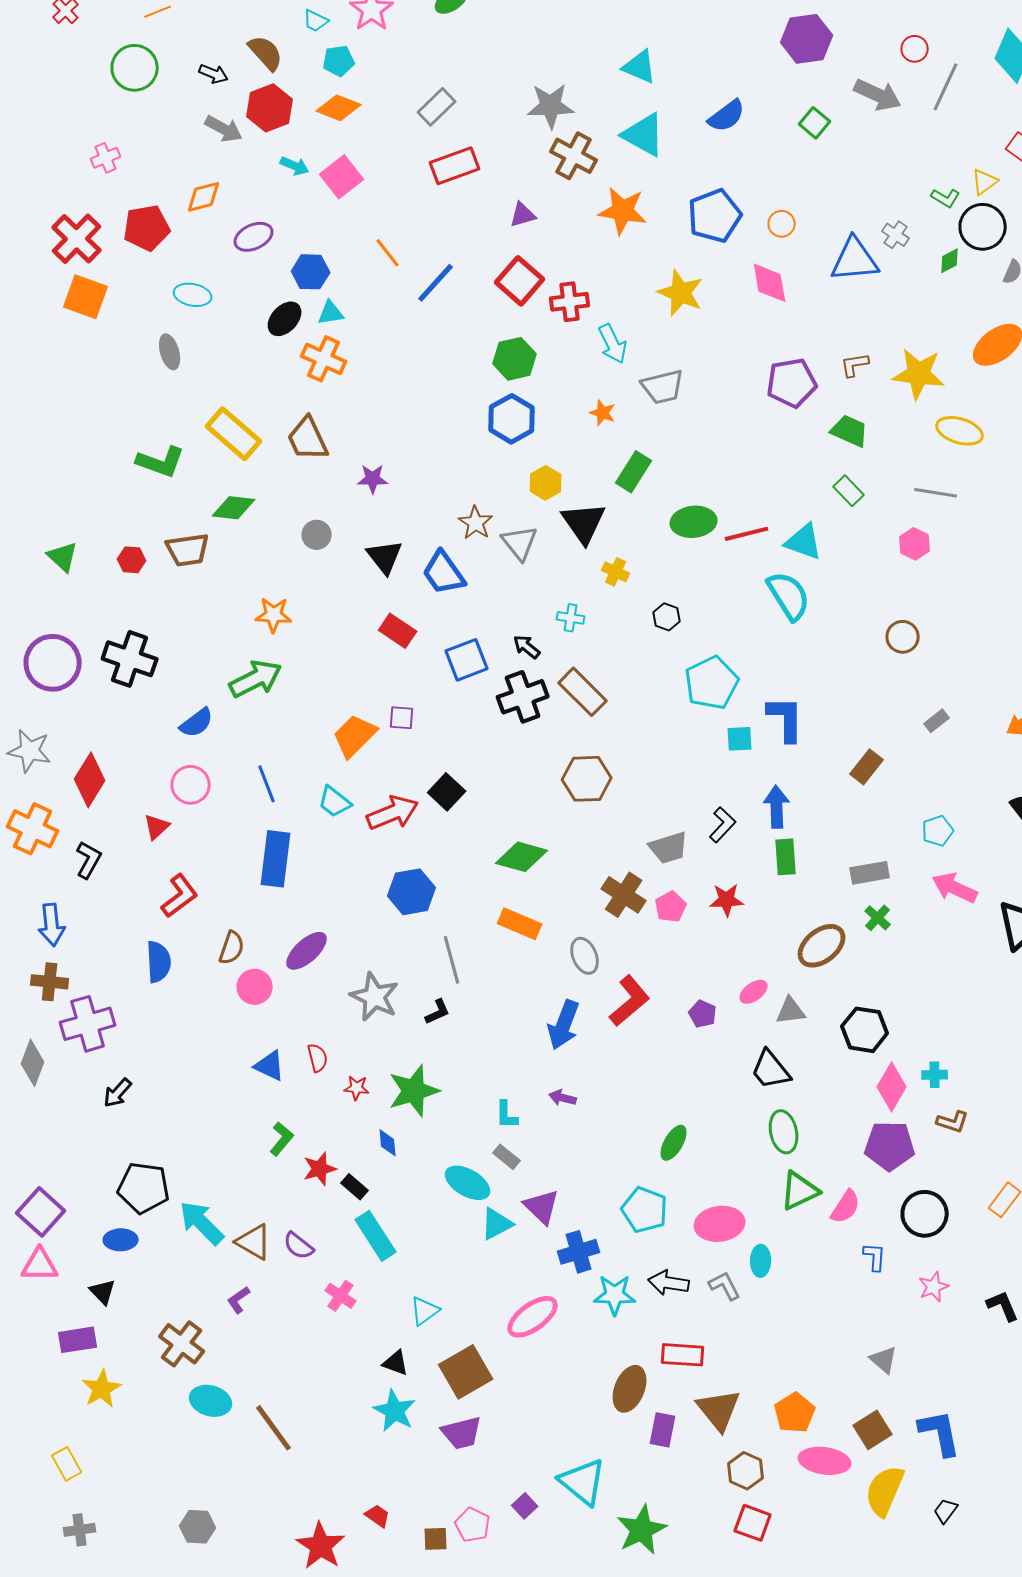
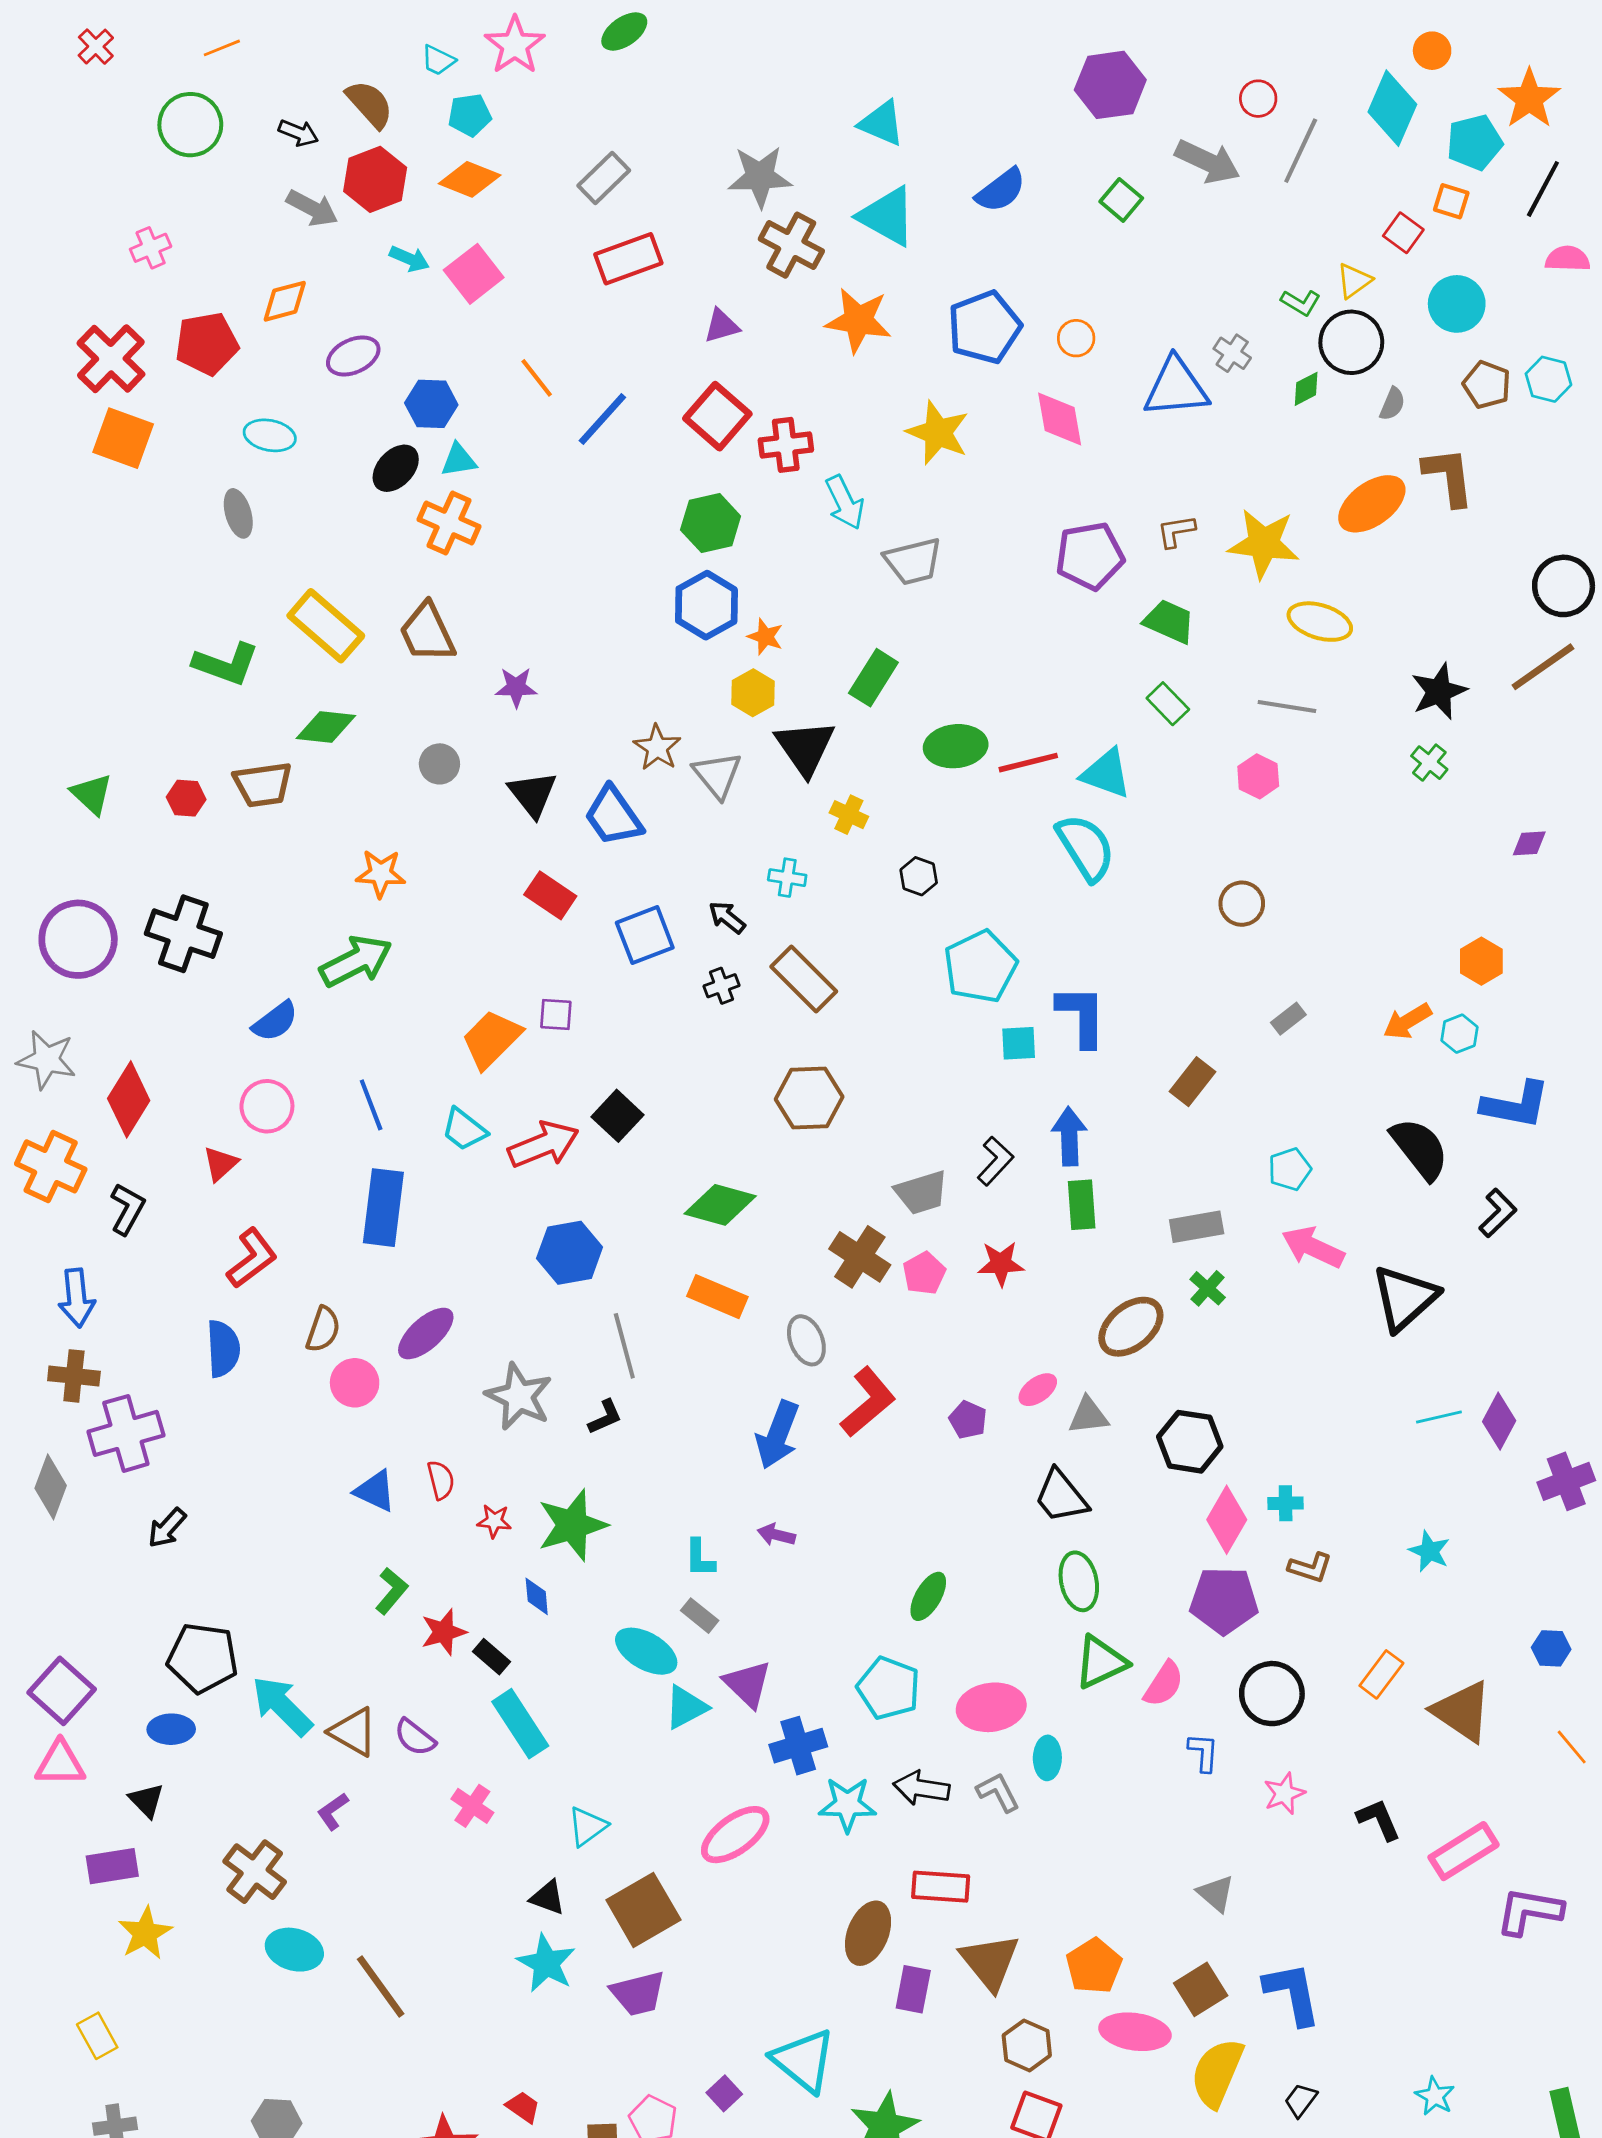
orange star: (603, 413) -> (765, 637), moved
black cross: (523, 697) -> (722, 986), size x0.5

